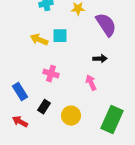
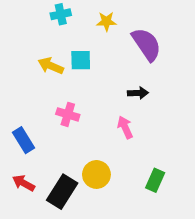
black rectangle: (44, 107) -> (62, 192), moved, size x1.6
green rectangle: (112, 120) -> (155, 180), size x0.6

